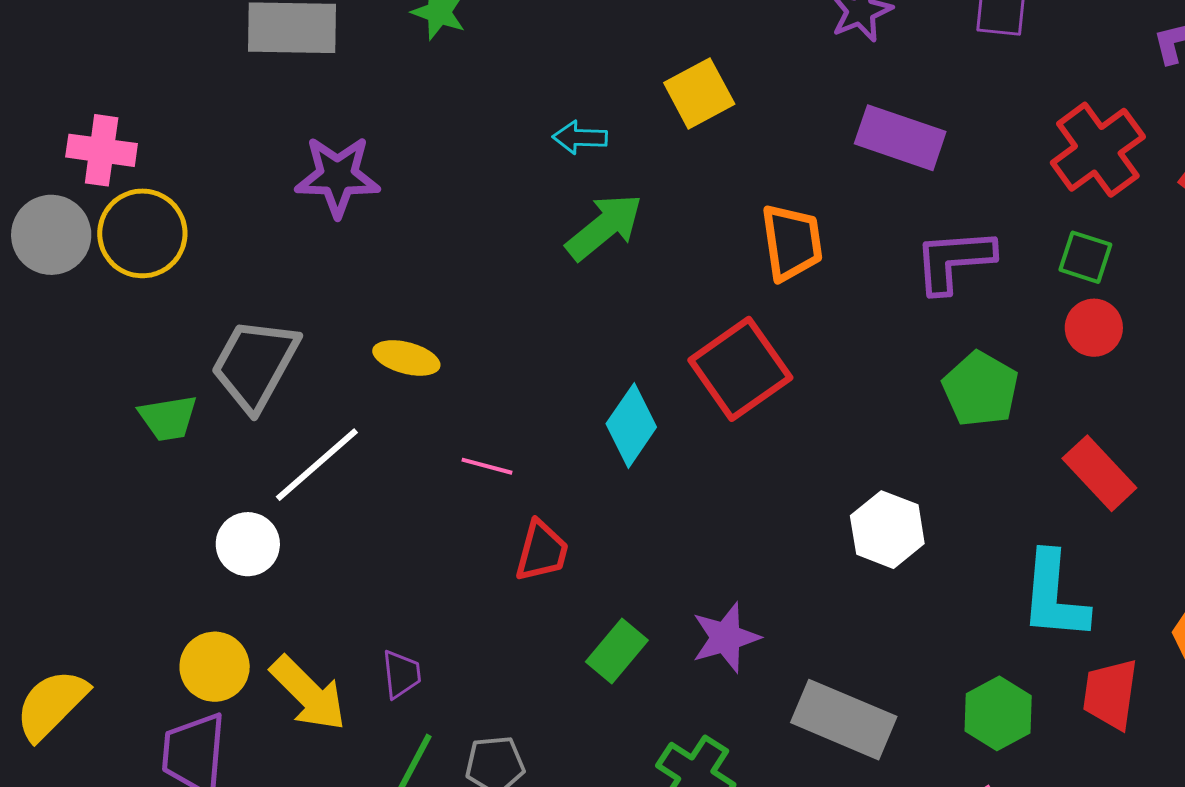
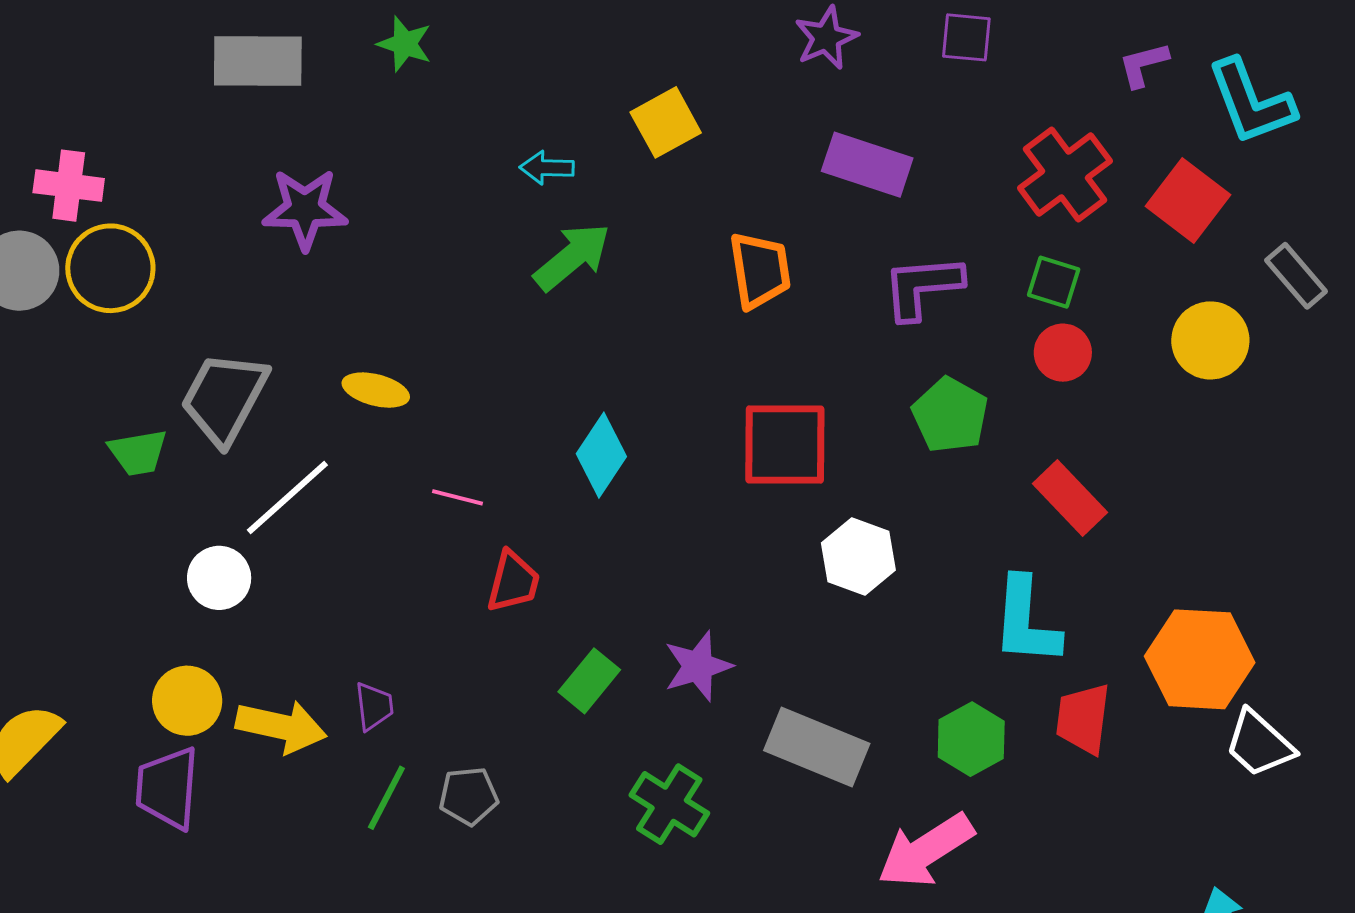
red square: (740, 369) -> (785, 444), moved, turned 36
yellow arrow: (308, 693) -> (281, 726), turned -32

